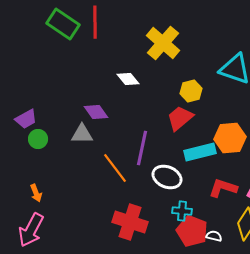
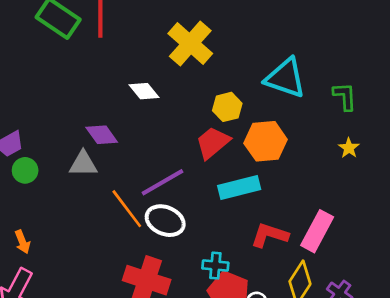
orange hexagon: (230, 138) -> (266, 141), moved
purple line: (142, 148) -> (163, 182), turned 48
white ellipse: (167, 177) -> (165, 221), moved

